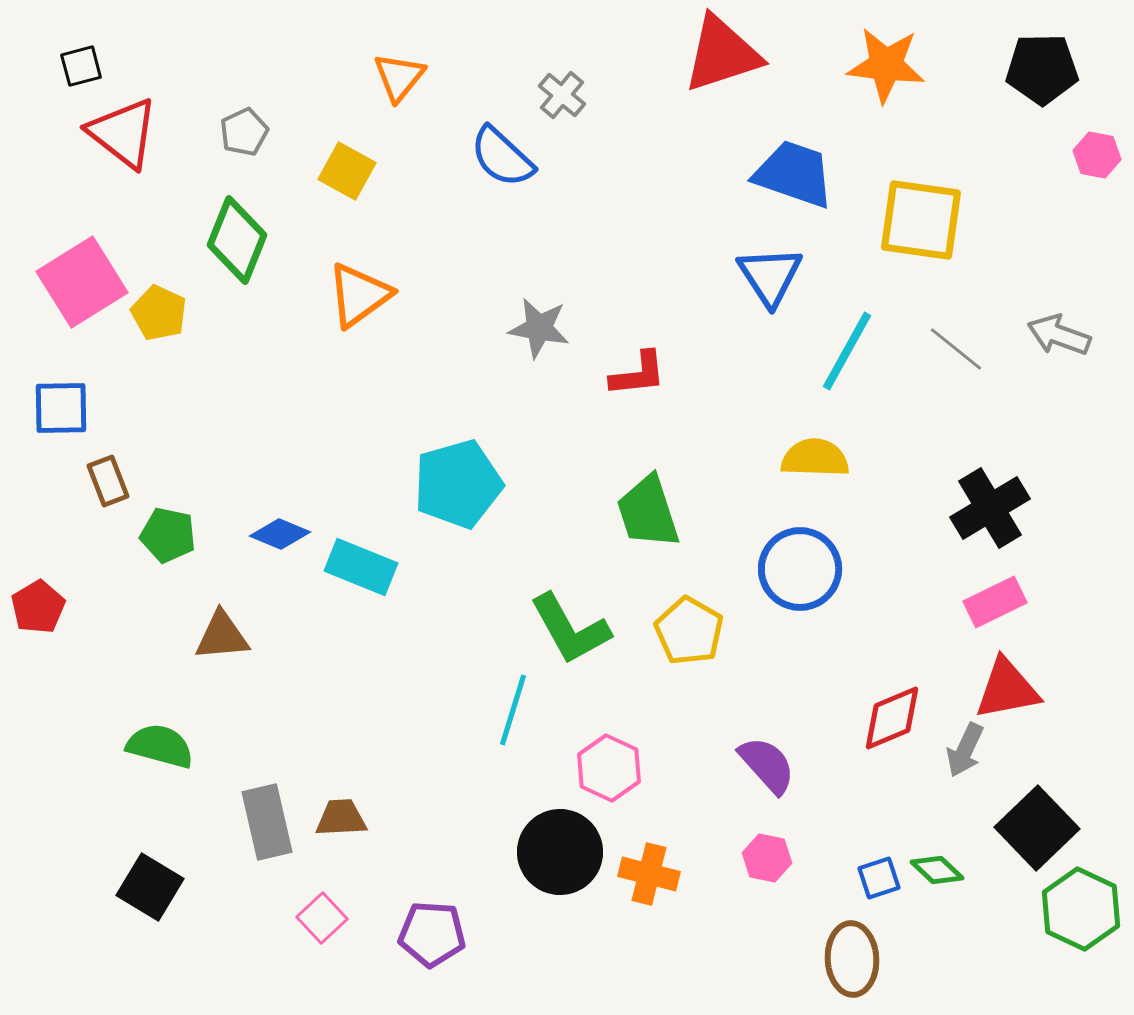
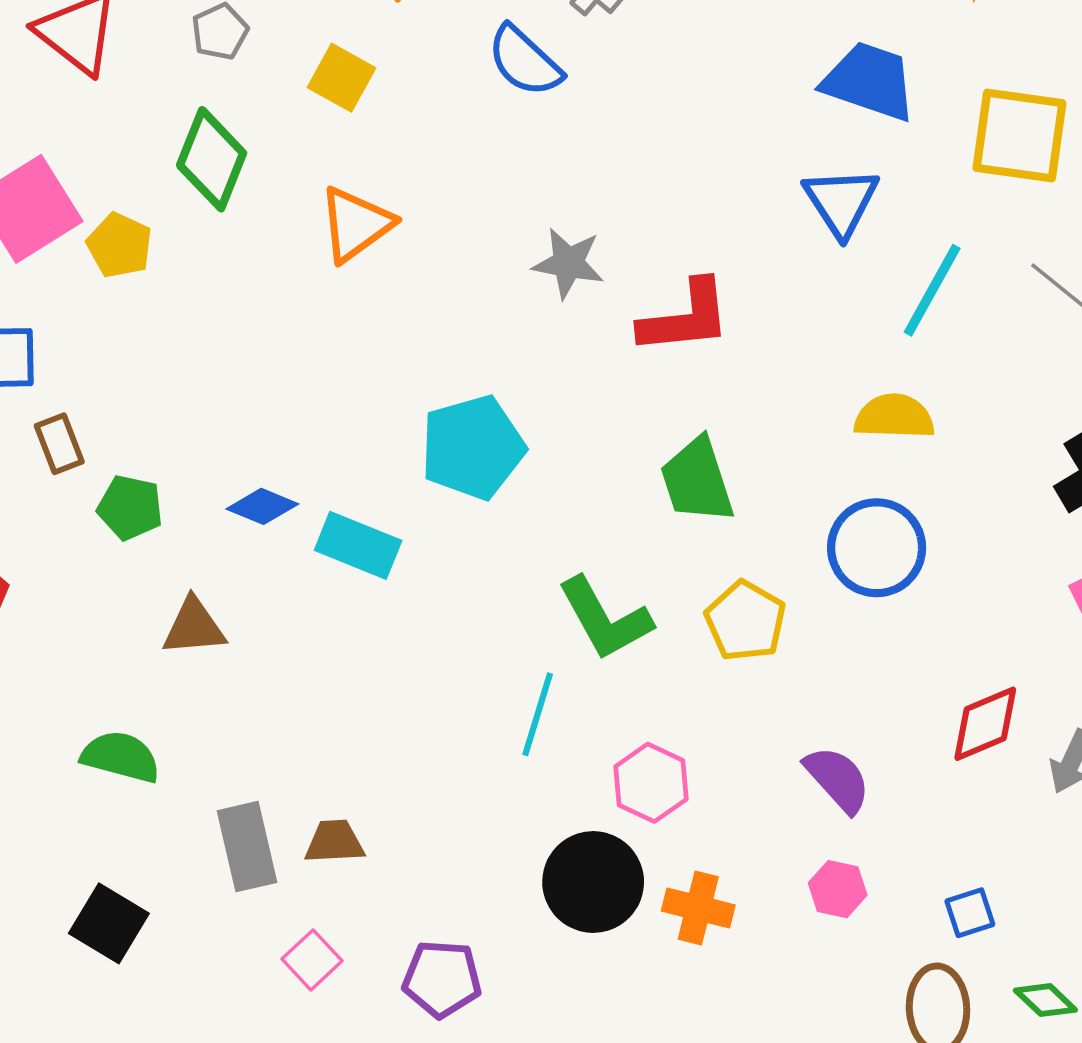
red L-shape: (638, 374) -> (685, 317), size x1.4
green diamond: (937, 870) -> (1045, 1000), moved

